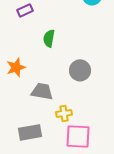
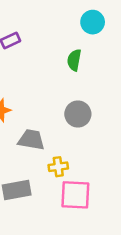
green semicircle: (49, 38) -> (74, 60), moved

